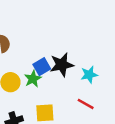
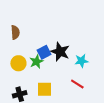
black star: (62, 65) -> (60, 52), turned 30

